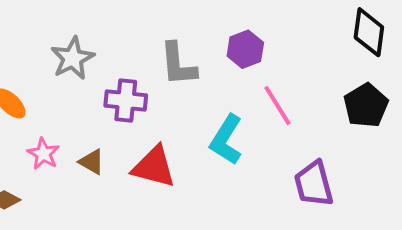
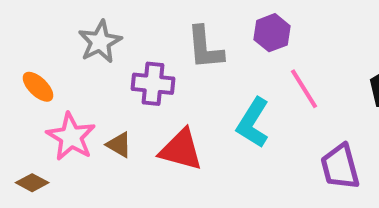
pink star: (43, 154) -> (71, 137), size x1.5

